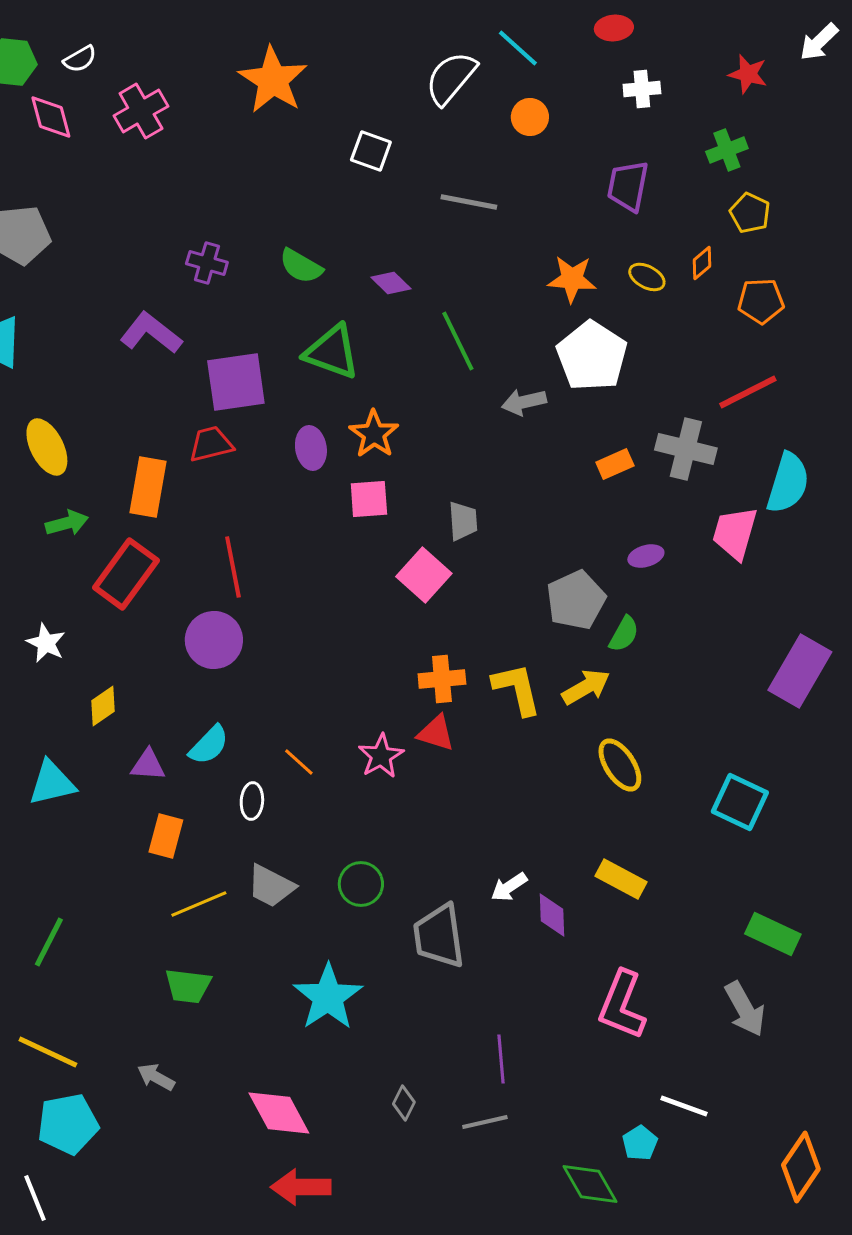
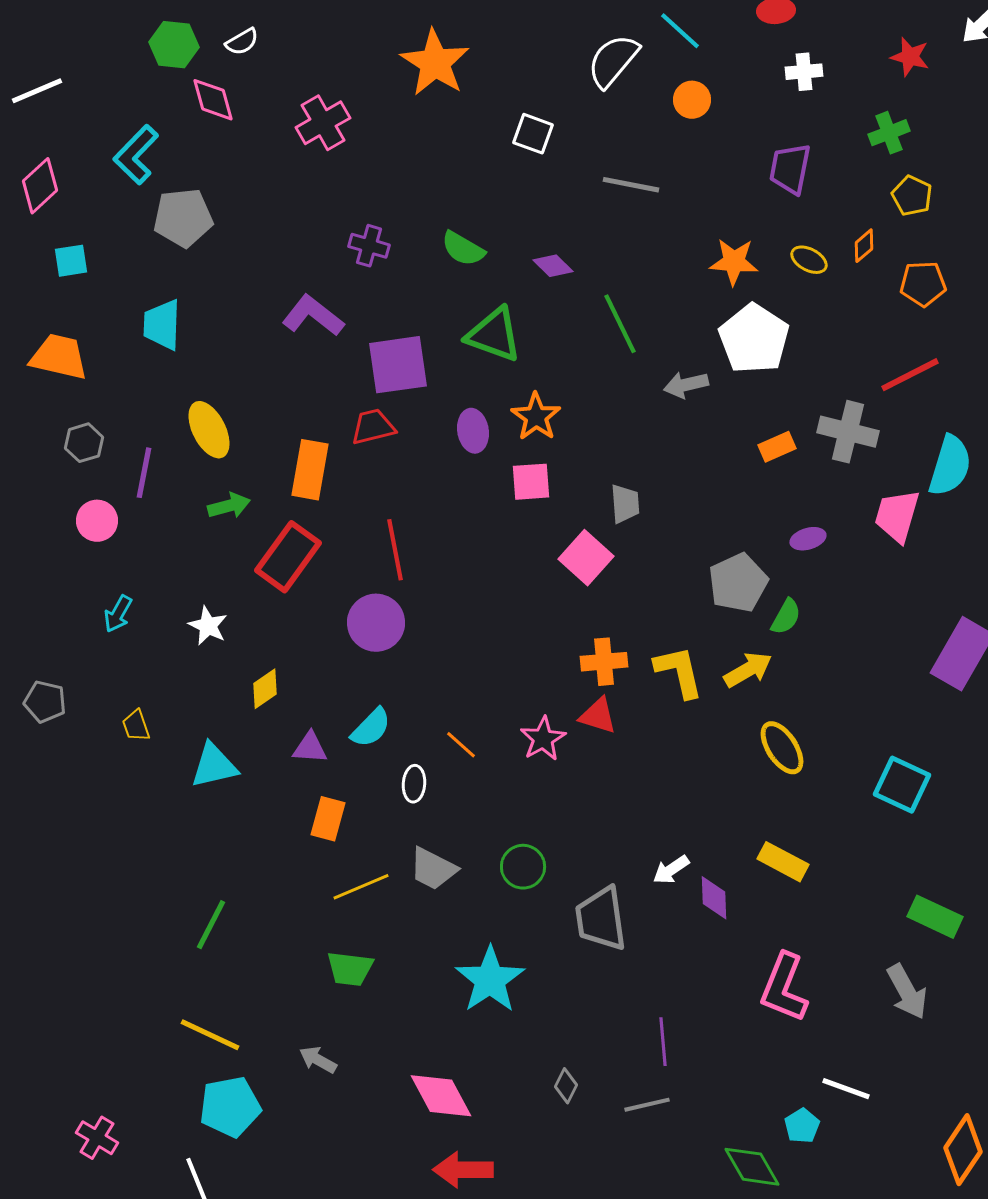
pink cross: (141, 111) -> (323, 123), moved

